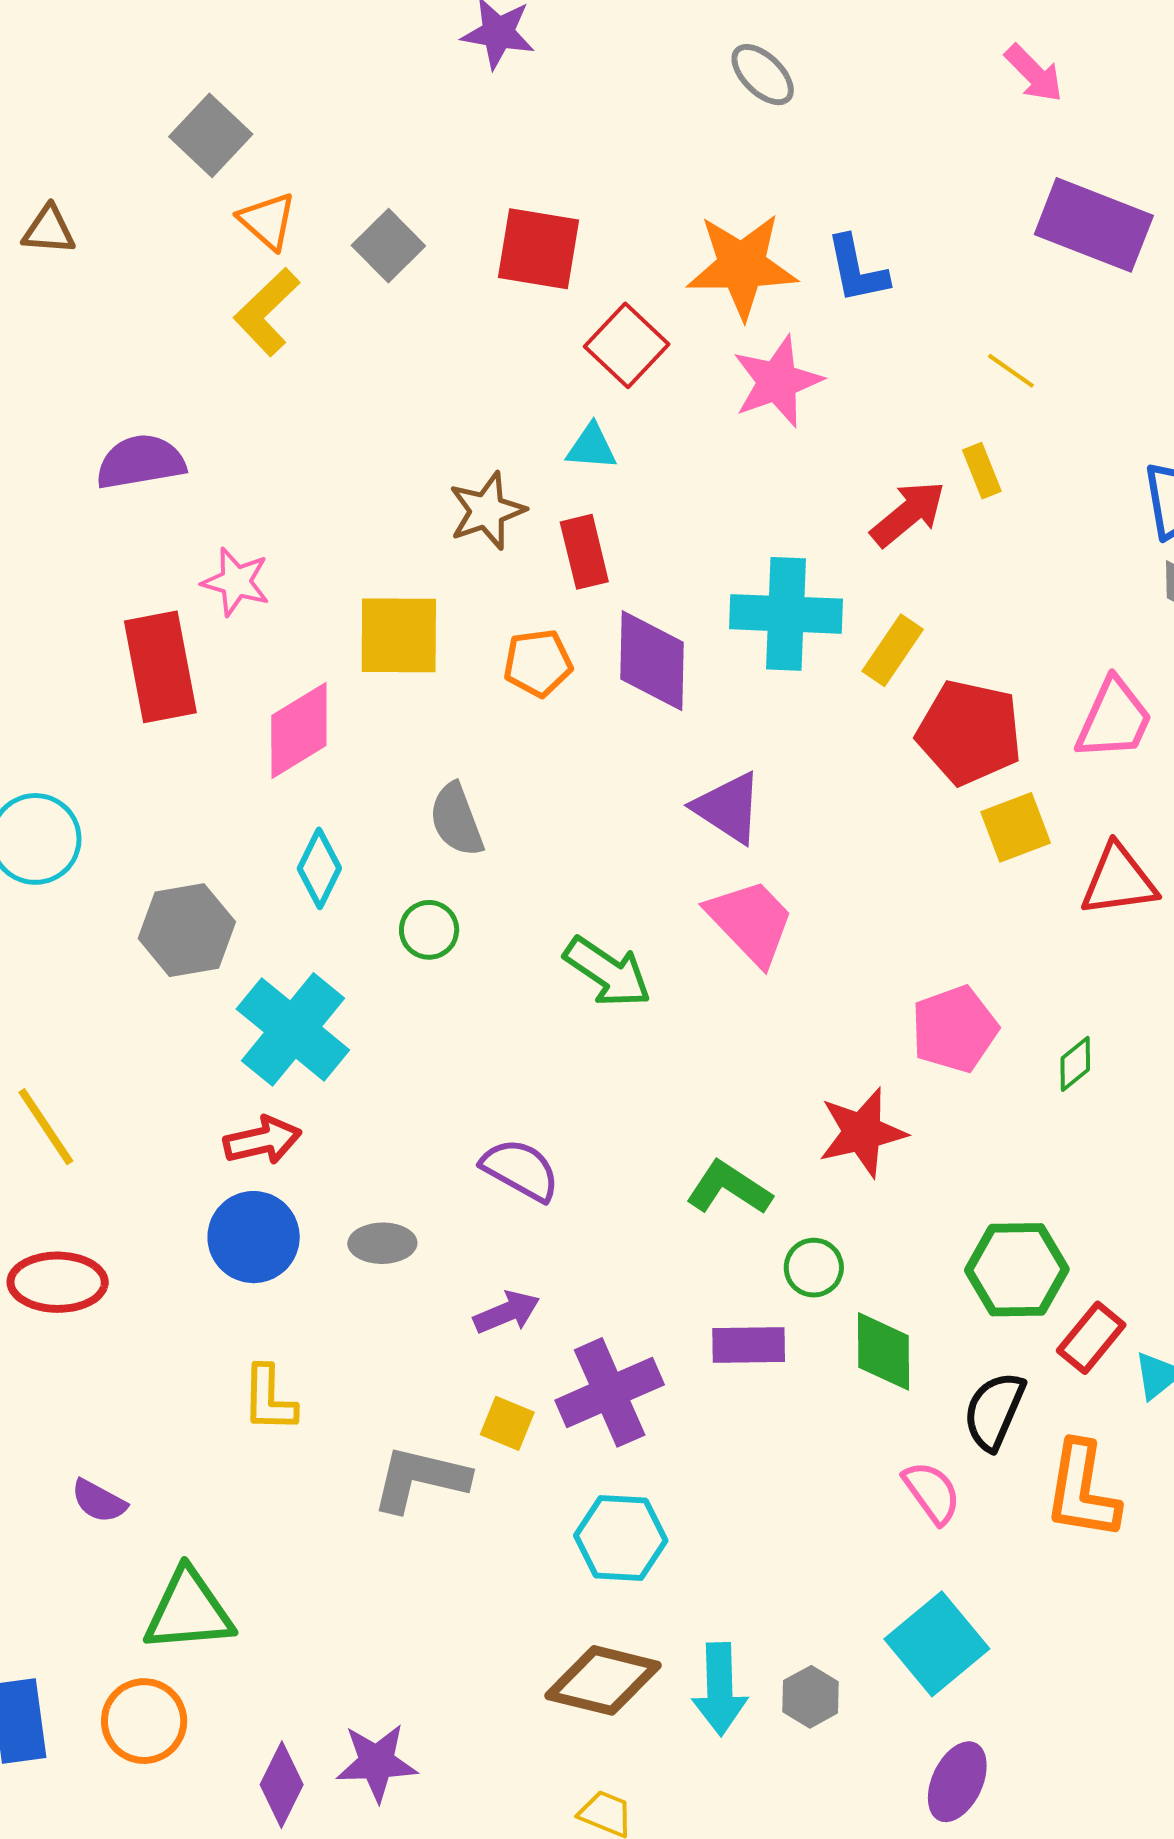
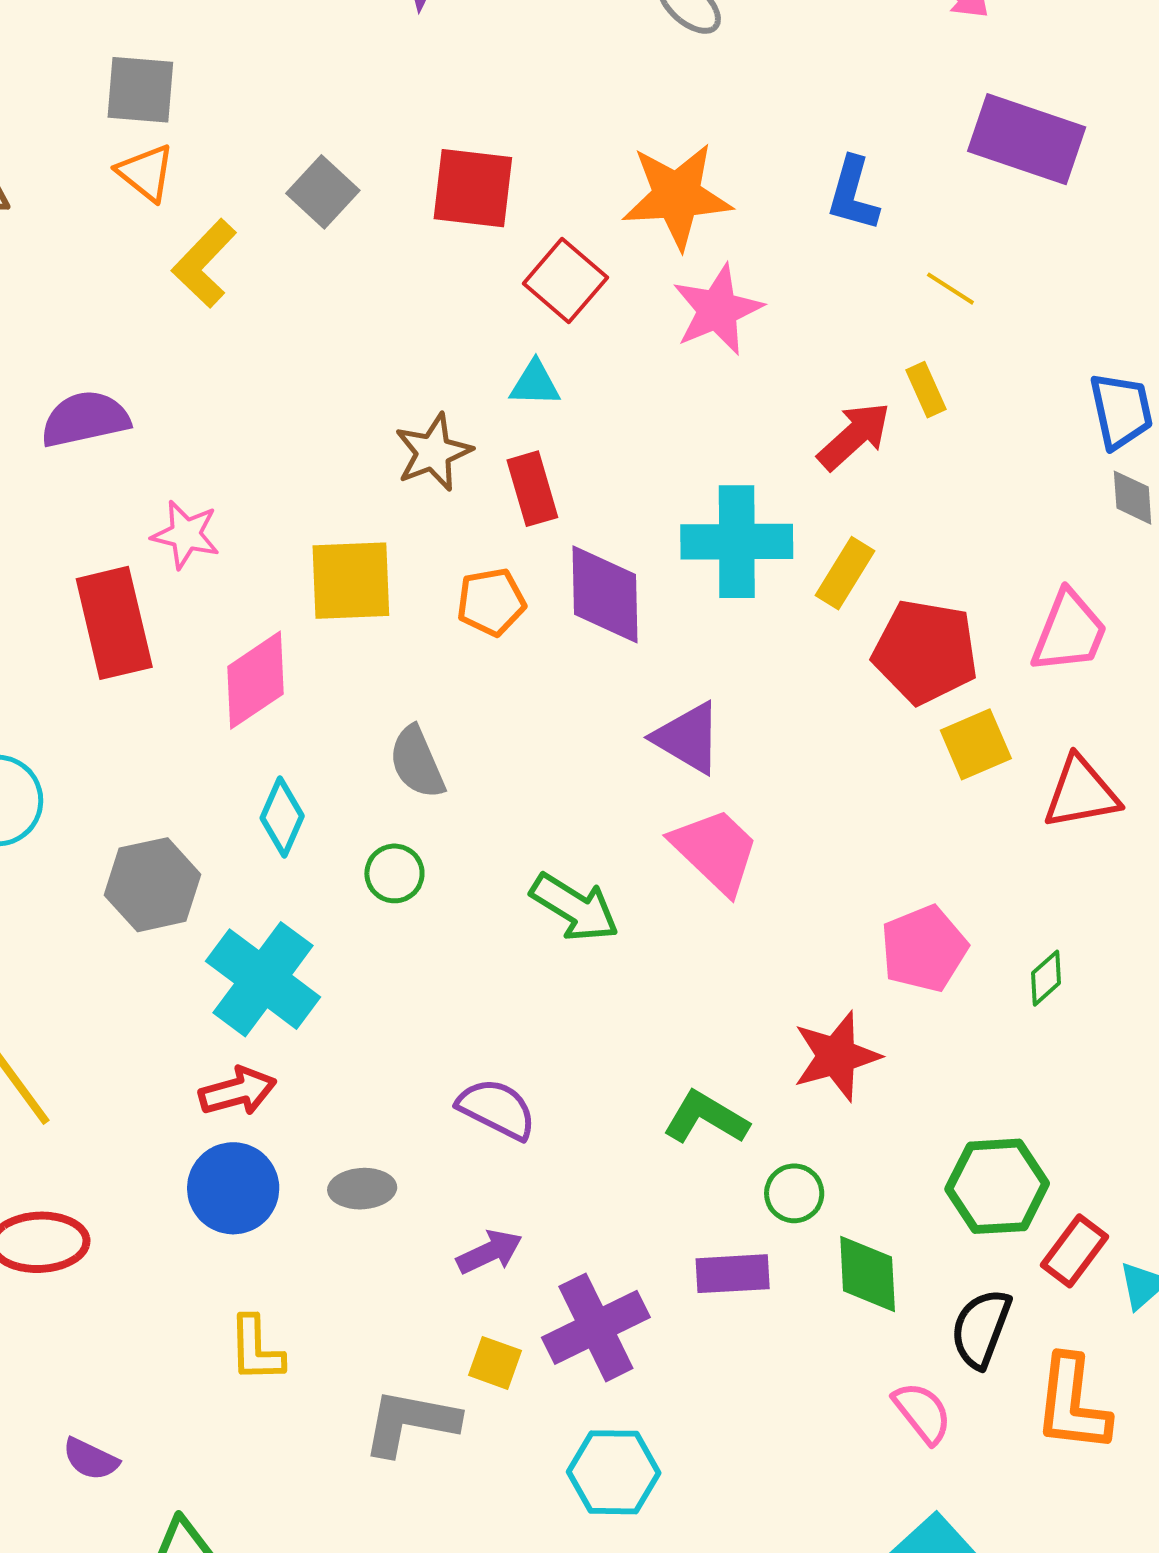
gray square: (211, 135) -> (140, 90), turned -36
orange triangle: (267, 221) -> (146, 173), moved
blue L-shape: (857, 269) -> (853, 194), moved, turned 30

